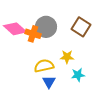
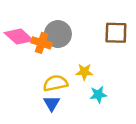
brown square: (81, 27) -> (116, 33), moved, turned -30
blue triangle: (49, 82) -> (52, 103), moved

